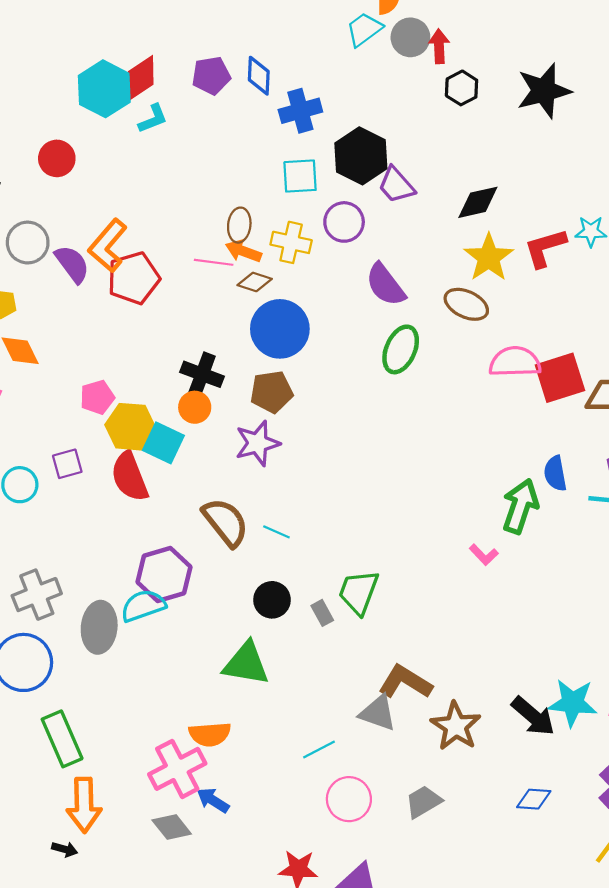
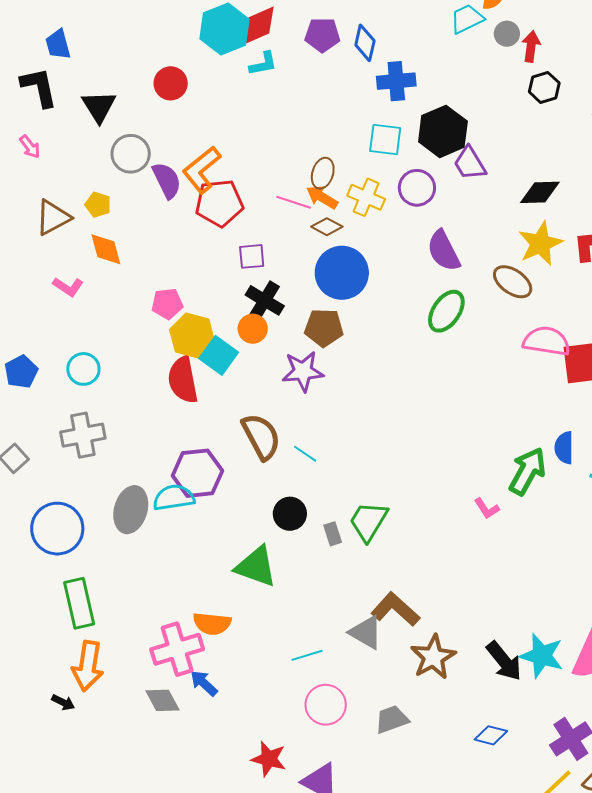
gray circle: (410, 37) -> (507, 34), size x0.7
purple square: (67, 464) -> (252, 256), moved
gray cross: (37, 595) -> (83, 435), moved

